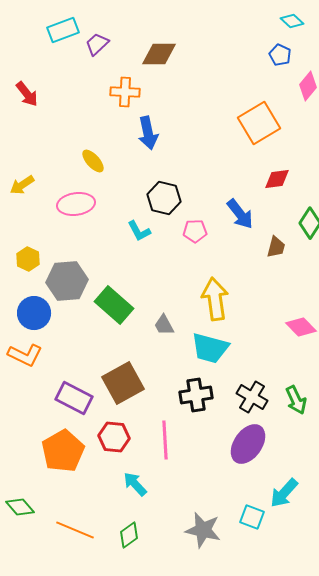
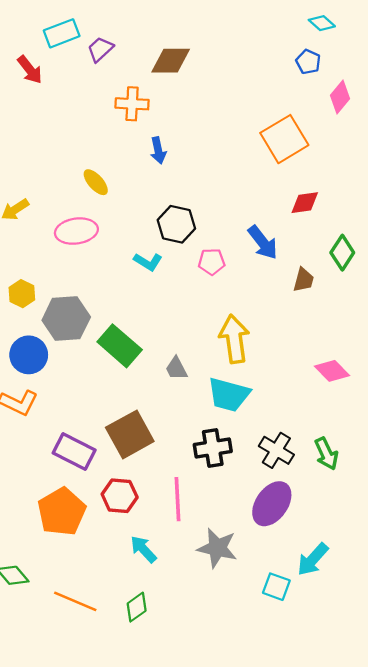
red arrow: (27, 94) -> (30, 70), moved
blue arrow: (148, 133) -> (158, 150), size x0.7
cyan L-shape: (139, 231) -> (148, 262), turned -30
gray star: (203, 530) -> (217, 548), moved

